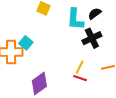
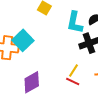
cyan square: (26, 43) -> (23, 40), size x1.5

